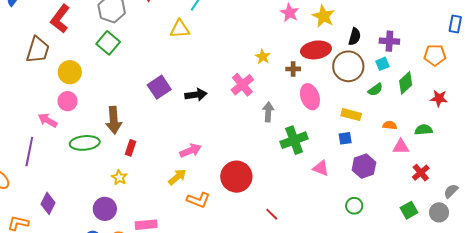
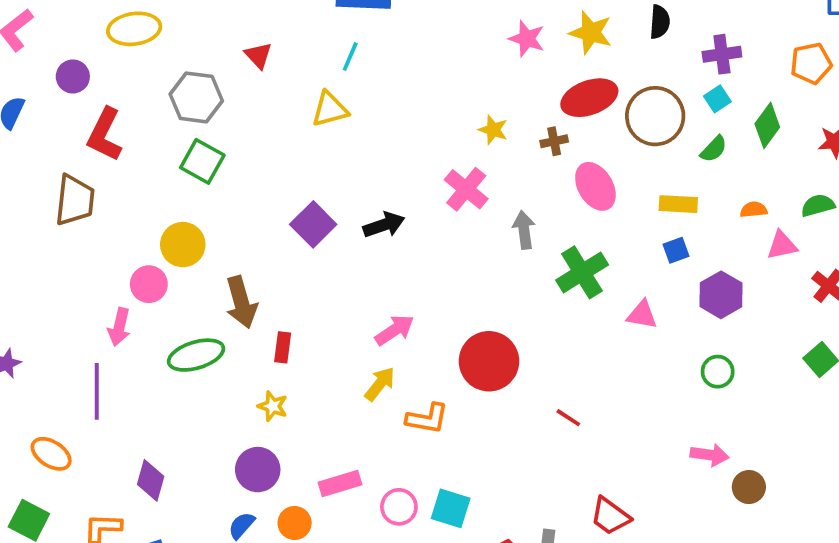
black semicircle: (355, 37) -> (660, 22), moved
yellow circle: (70, 72) -> (183, 245), moved
pink arrow: (48, 120) -> (119, 327), turned -96

